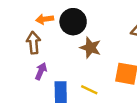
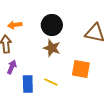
black circle: (73, 22) -> (52, 25), moved

